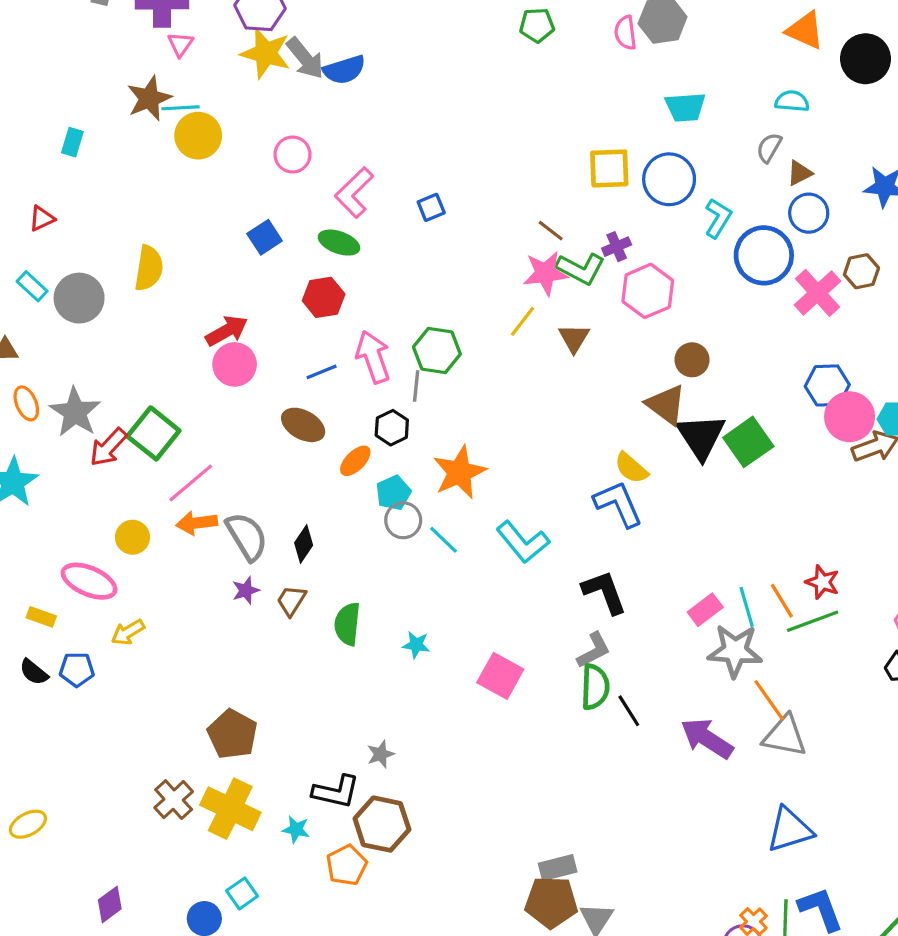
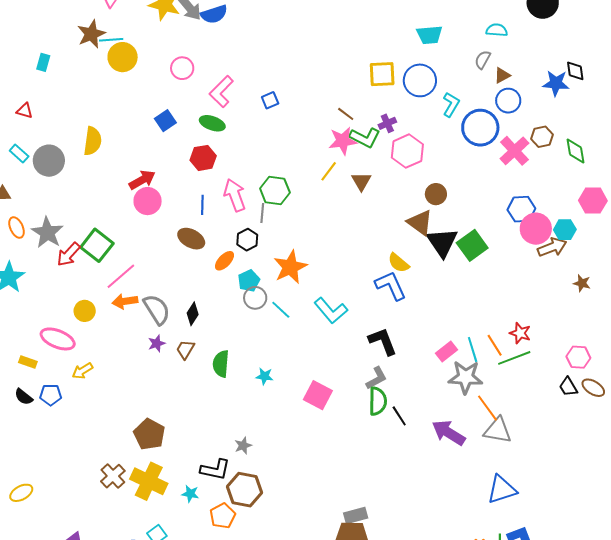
red triangle: (42, 218) -> (25, 111), turned 42
blue line: (322, 372) -> (202, 205), turned -66

